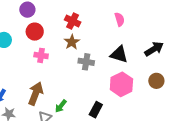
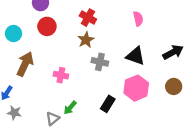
pink cross: (41, 55) -> (61, 75), moved
brown arrow: (36, 94) -> (25, 64), moved
black rectangle: (96, 110) -> (108, 104), moved

